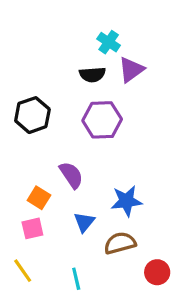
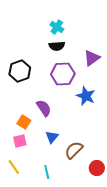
cyan cross: (109, 42) -> (57, 27), moved
purple triangle: (131, 70) -> (92, 58), moved
blue star: (126, 201) -> (86, 96), moved, turned 30
brown semicircle: (120, 243) -> (74, 150), turned -30

